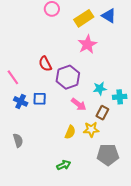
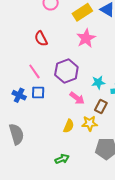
red semicircle: (45, 64) -> (41, 39), moved
pink line: (13, 77) -> (34, 71), moved
gray semicircle: (18, 140) -> (16, 134), size x1.5

